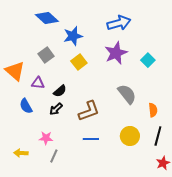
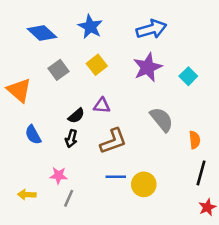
blue diamond: (47, 18) -> (42, 33), moved
blue star: (73, 36) -> (90, 27), moved, turned -30
yellow square: (79, 62) -> (97, 65), moved
purple triangle: (38, 83) -> (102, 106), moved
black arrow: (56, 109) -> (71, 139), turned -32
yellow circle: (130, 136) -> (144, 184), moved

